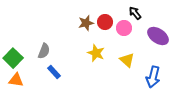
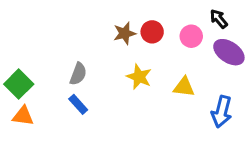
black arrow: (135, 13) -> (219, 19), moved
pink circle: (124, 28) -> (191, 36), moved
gray semicircle: (44, 51) -> (78, 74), moved
yellow triangle: (127, 60) -> (184, 87), turned -35

